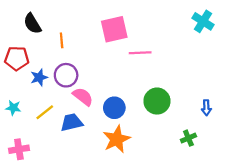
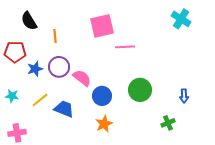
pink semicircle: (83, 97) -> (82, 78), moved
blue trapezoid: (72, 122) -> (64, 109), turned 35
orange star: (117, 139) -> (104, 124), size x0.7

